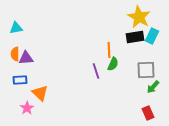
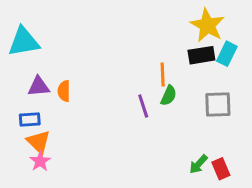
cyan triangle: (16, 28) -> (24, 42), size x1.6
orange semicircle: (15, 54) -> (64, 91), moved
green arrow: (153, 87) -> (198, 164), moved
orange triangle: (40, 93) -> (39, 142), moved

